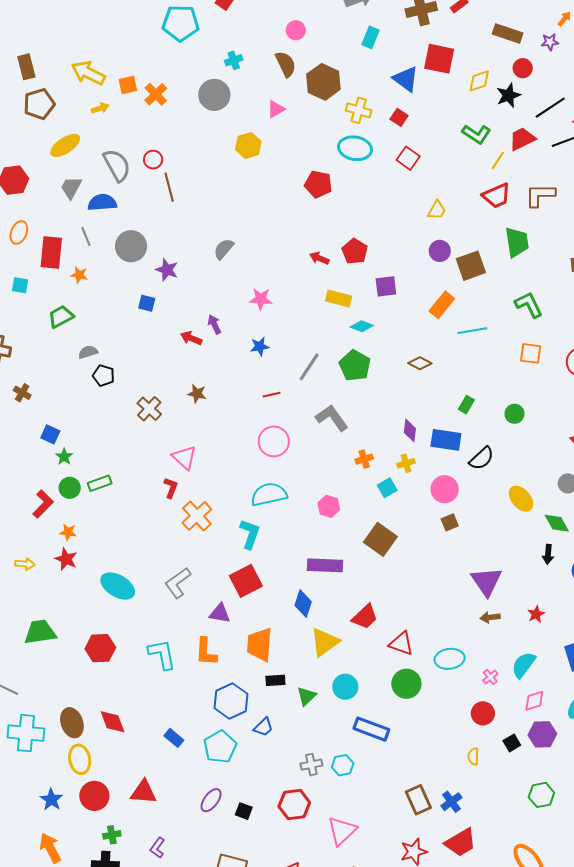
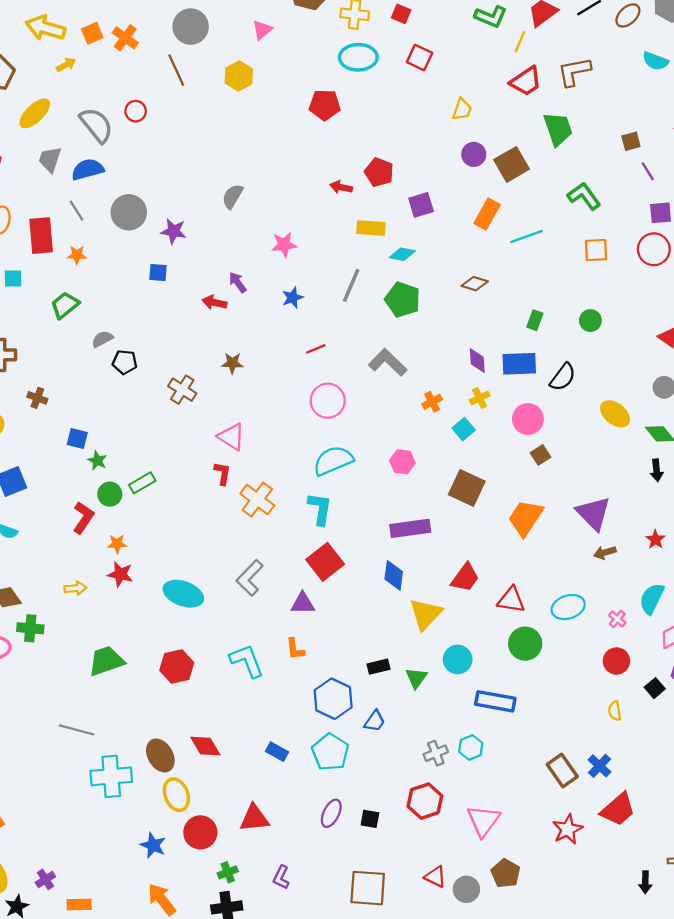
brown line: (169, 187) -> (176, 70), moved
gray line: (309, 367) -> (351, 285), moved
orange trapezoid: (260, 645) -> (526, 518), moved, turned 39
orange L-shape: (206, 652) -> (295, 649), size x0.7

